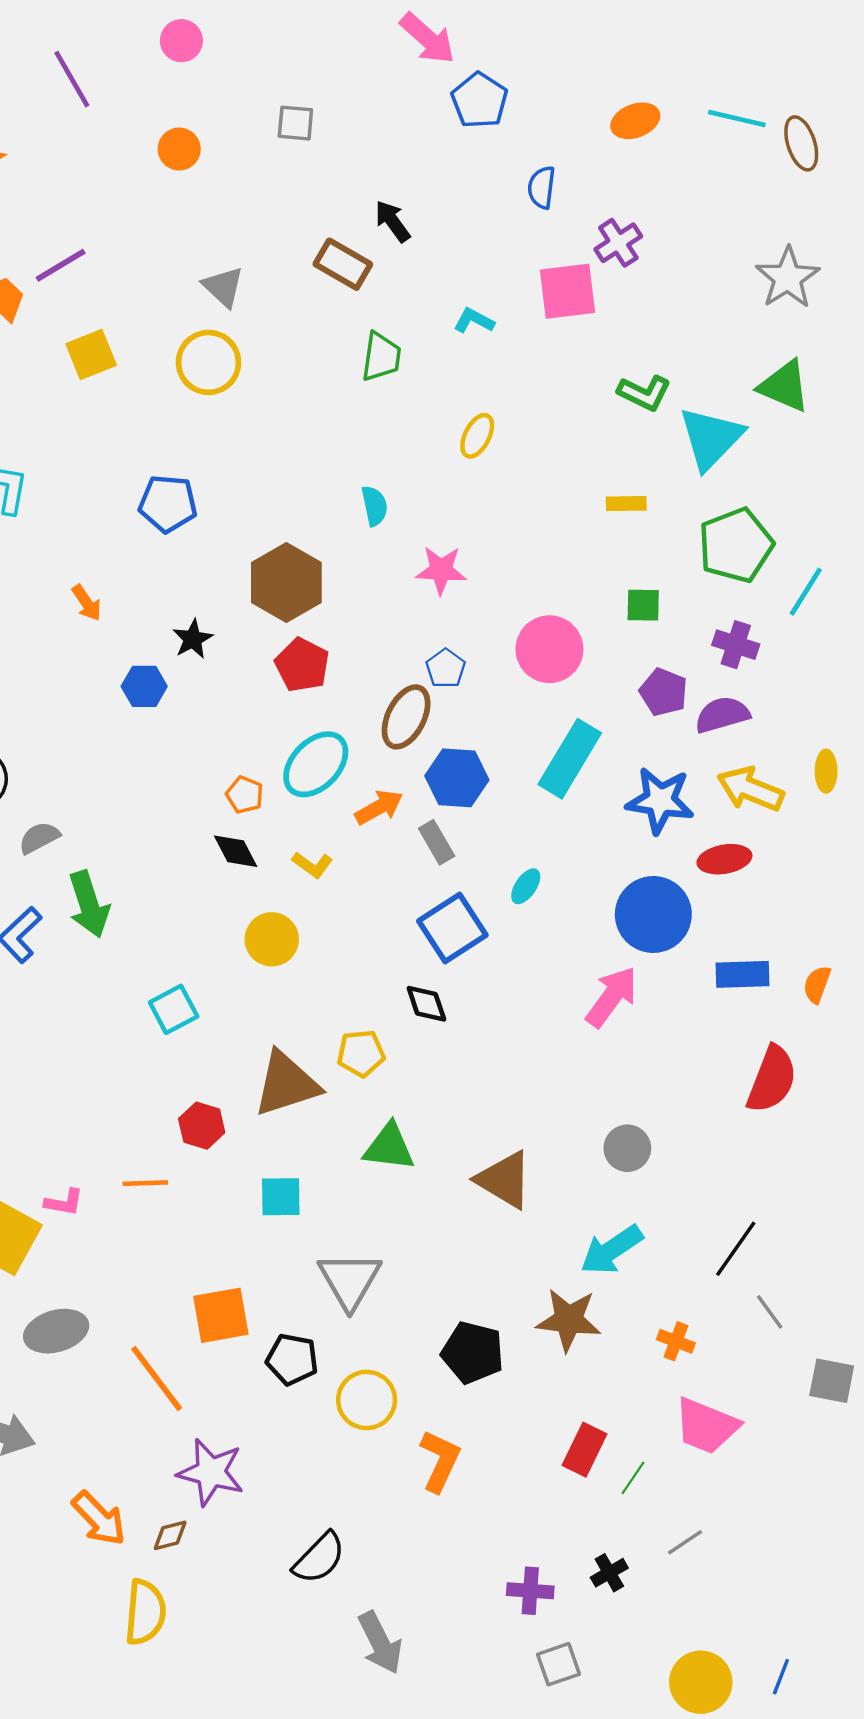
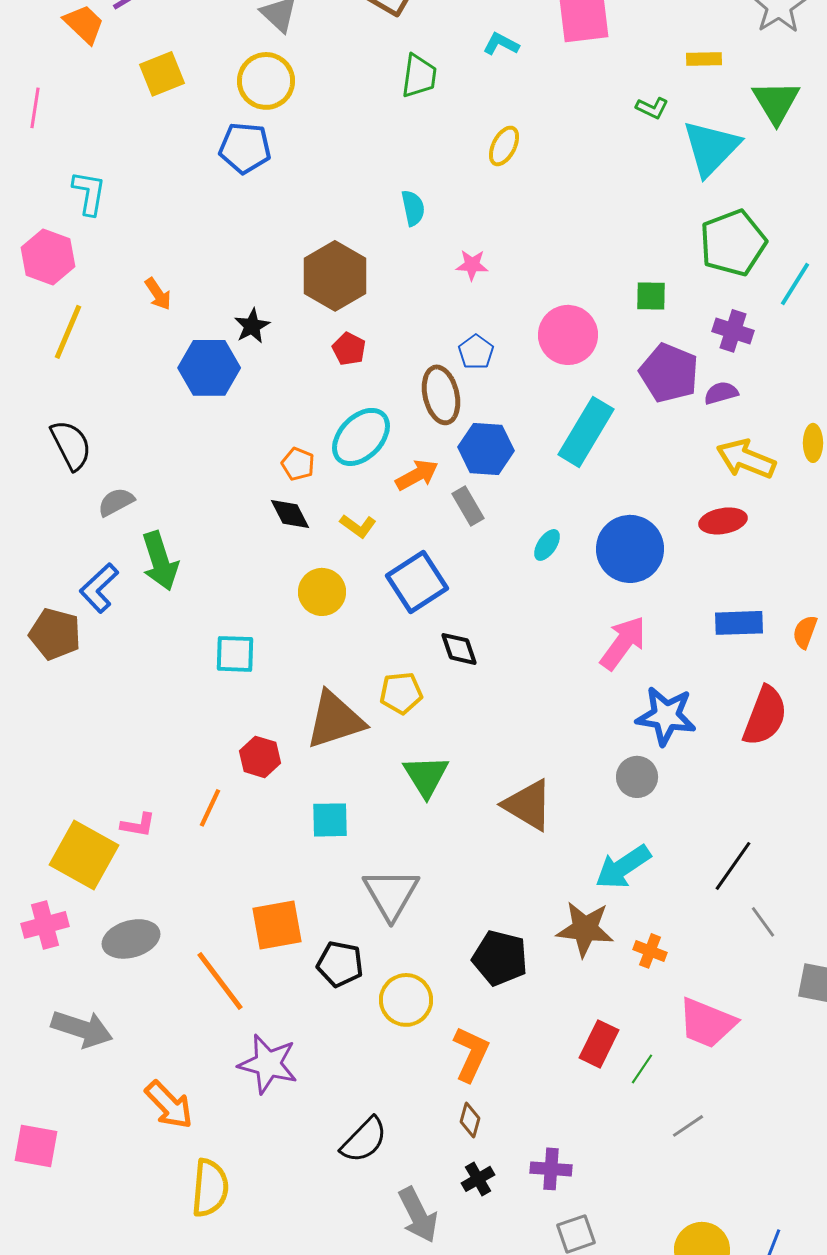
green triangle: (784, 386) -> (776, 102), turned 36
green L-shape: (644, 393) -> (652, 108), size x0.7
blue pentagon: (168, 504) -> (245, 148), moved
yellow rectangle: (626, 504) -> (704, 59), moved
pink star: (441, 570) -> (472, 265), size x0.7
red pentagon: (302, 665) -> (349, 349), size x0.7
blue hexagon: (144, 686) -> (209, 368), size x1.5
purple pentagon: (663, 692) -> (669, 373), size x1.4
purple semicircle: (722, 715) -> (721, 393), size x0.7
brown ellipse: (406, 717) -> (441, 395), turned -40
blue star: (660, 800) -> (666, 716), moved
blue circle: (653, 914) -> (630, 549), moved
blue square: (452, 928) -> (417, 582), moved
cyan square: (174, 1009) -> (235, 654), turned 30
green triangle: (389, 1147) -> (426, 776), turned 51
orange line: (145, 1183) -> (210, 808), turned -63
orange cross: (676, 1341) -> (650, 951), moved
brown diamond: (170, 1535) -> (470, 1120), moved, turned -60
black cross: (609, 1573) -> (478, 1179), moved

